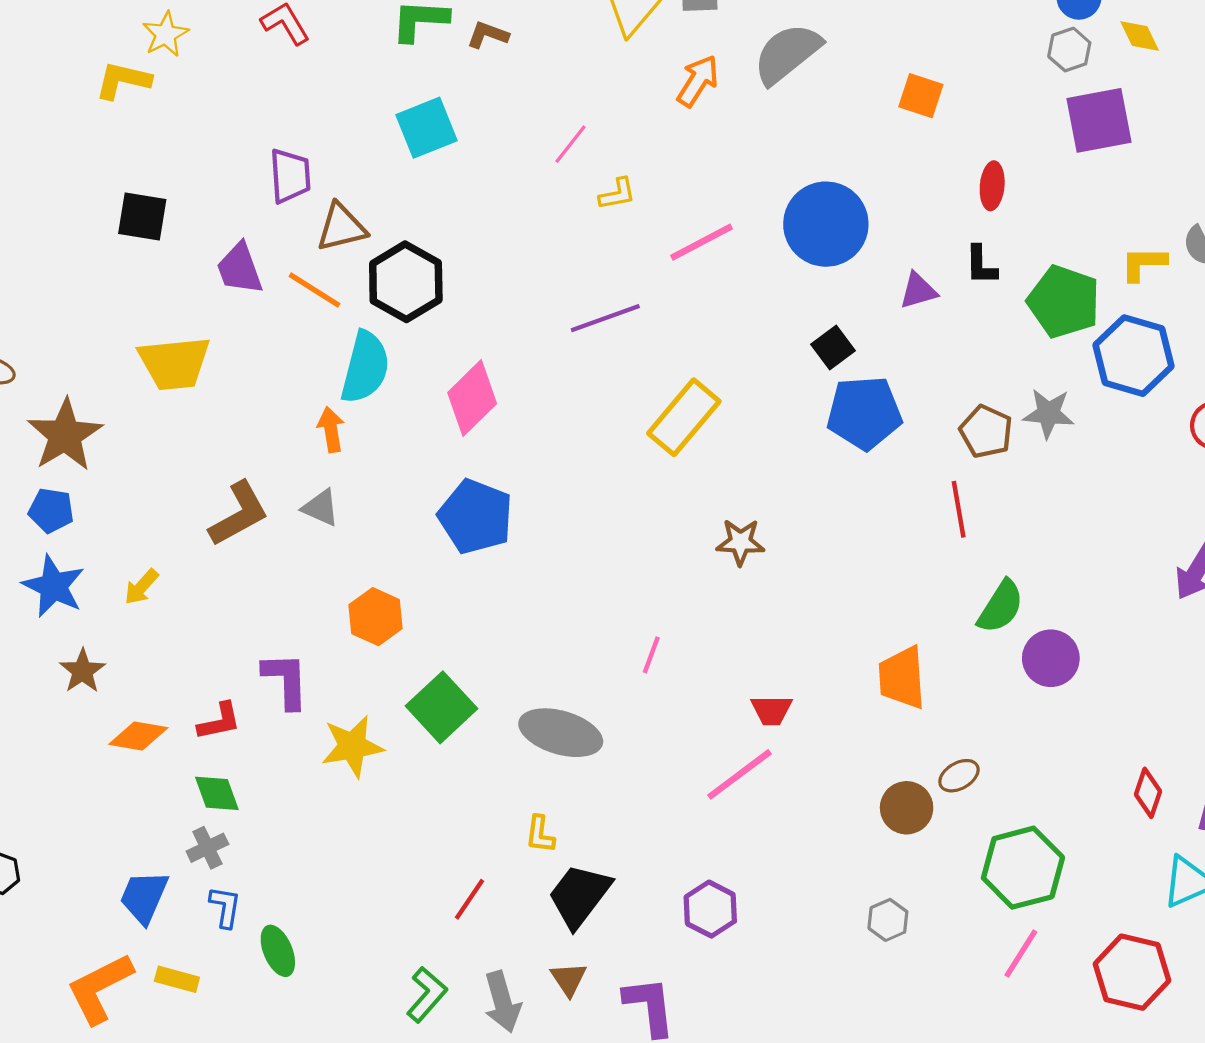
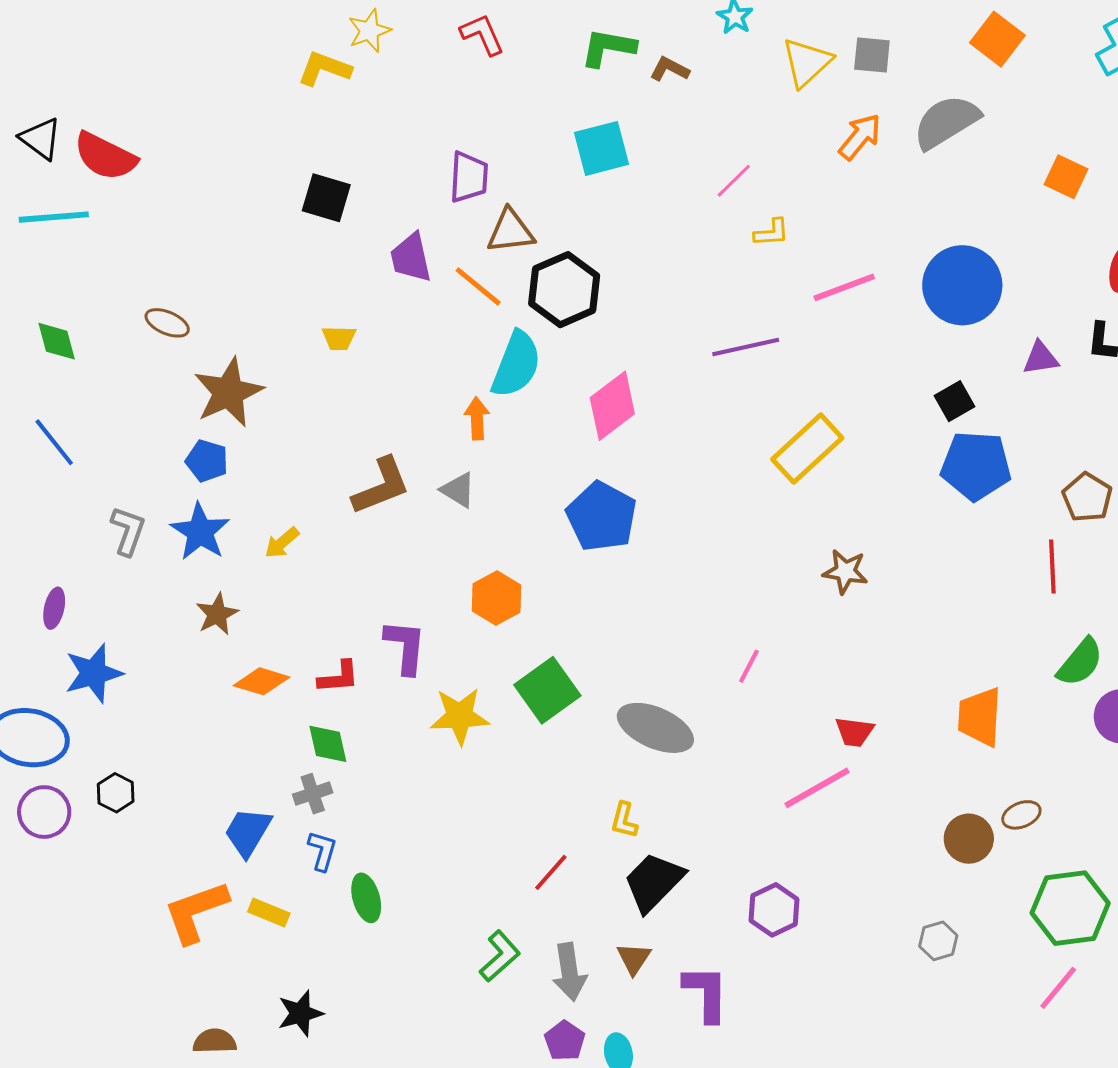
yellow trapezoid: (174, 363) -> (339, 338), size x0.5

